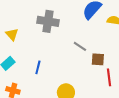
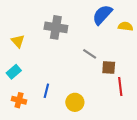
blue line: (38, 67) -> (46, 91), moved

